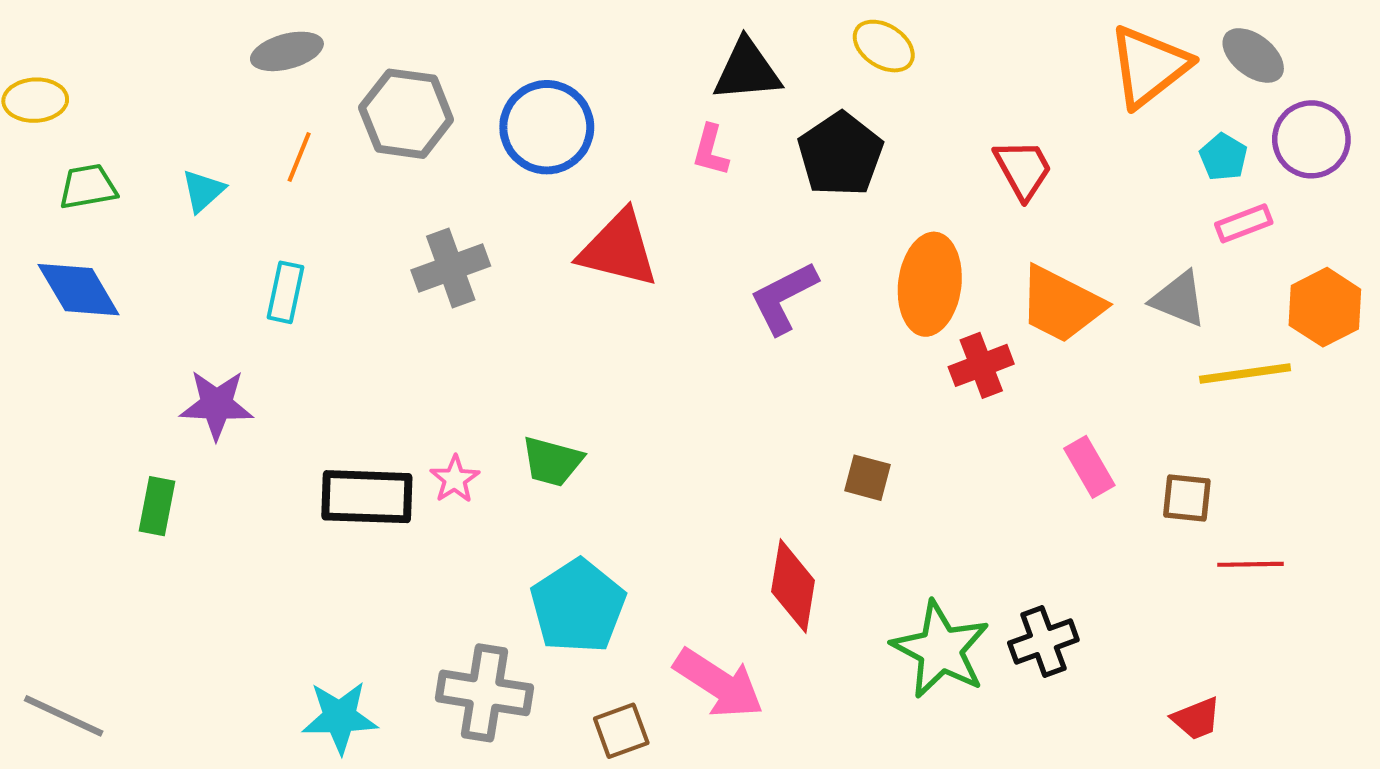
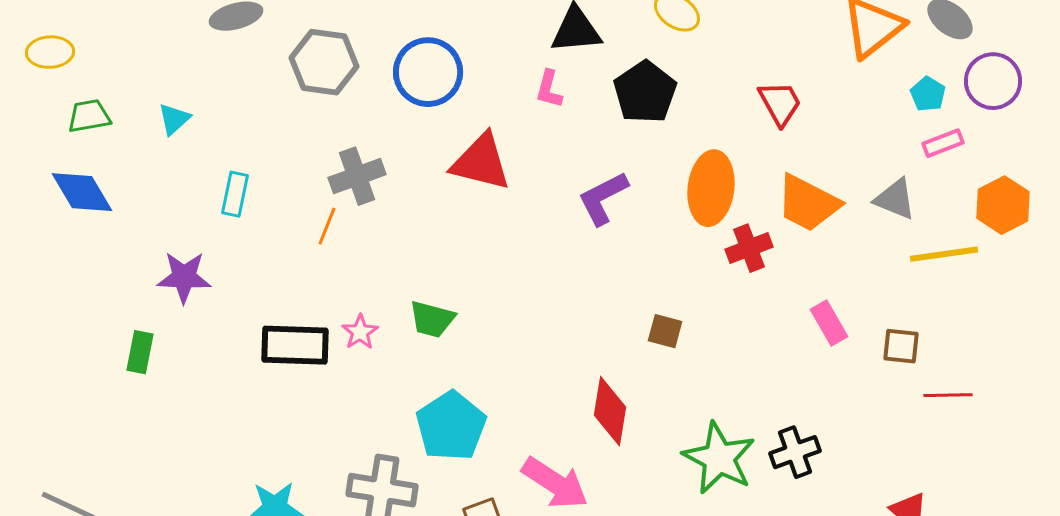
orange line: (299, 157) -> (327, 226), moved

